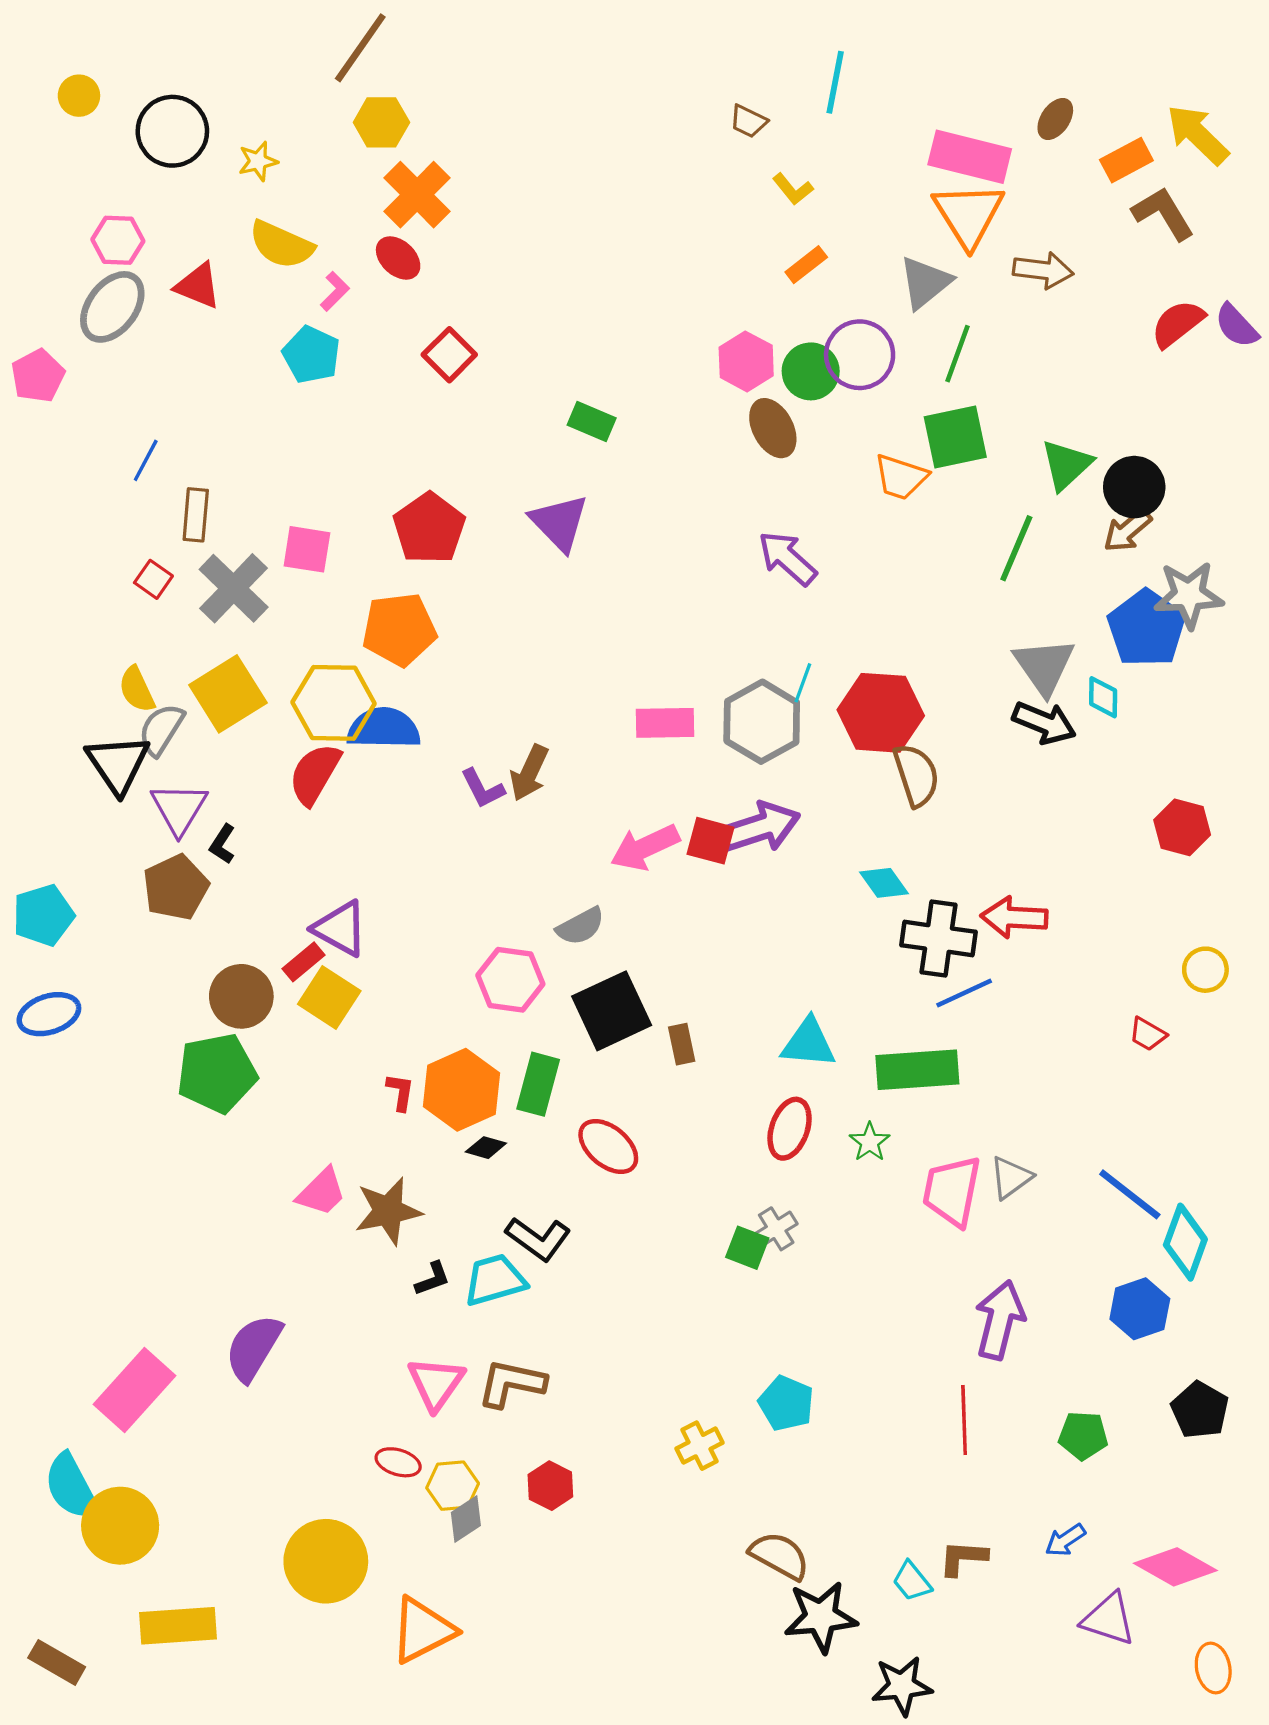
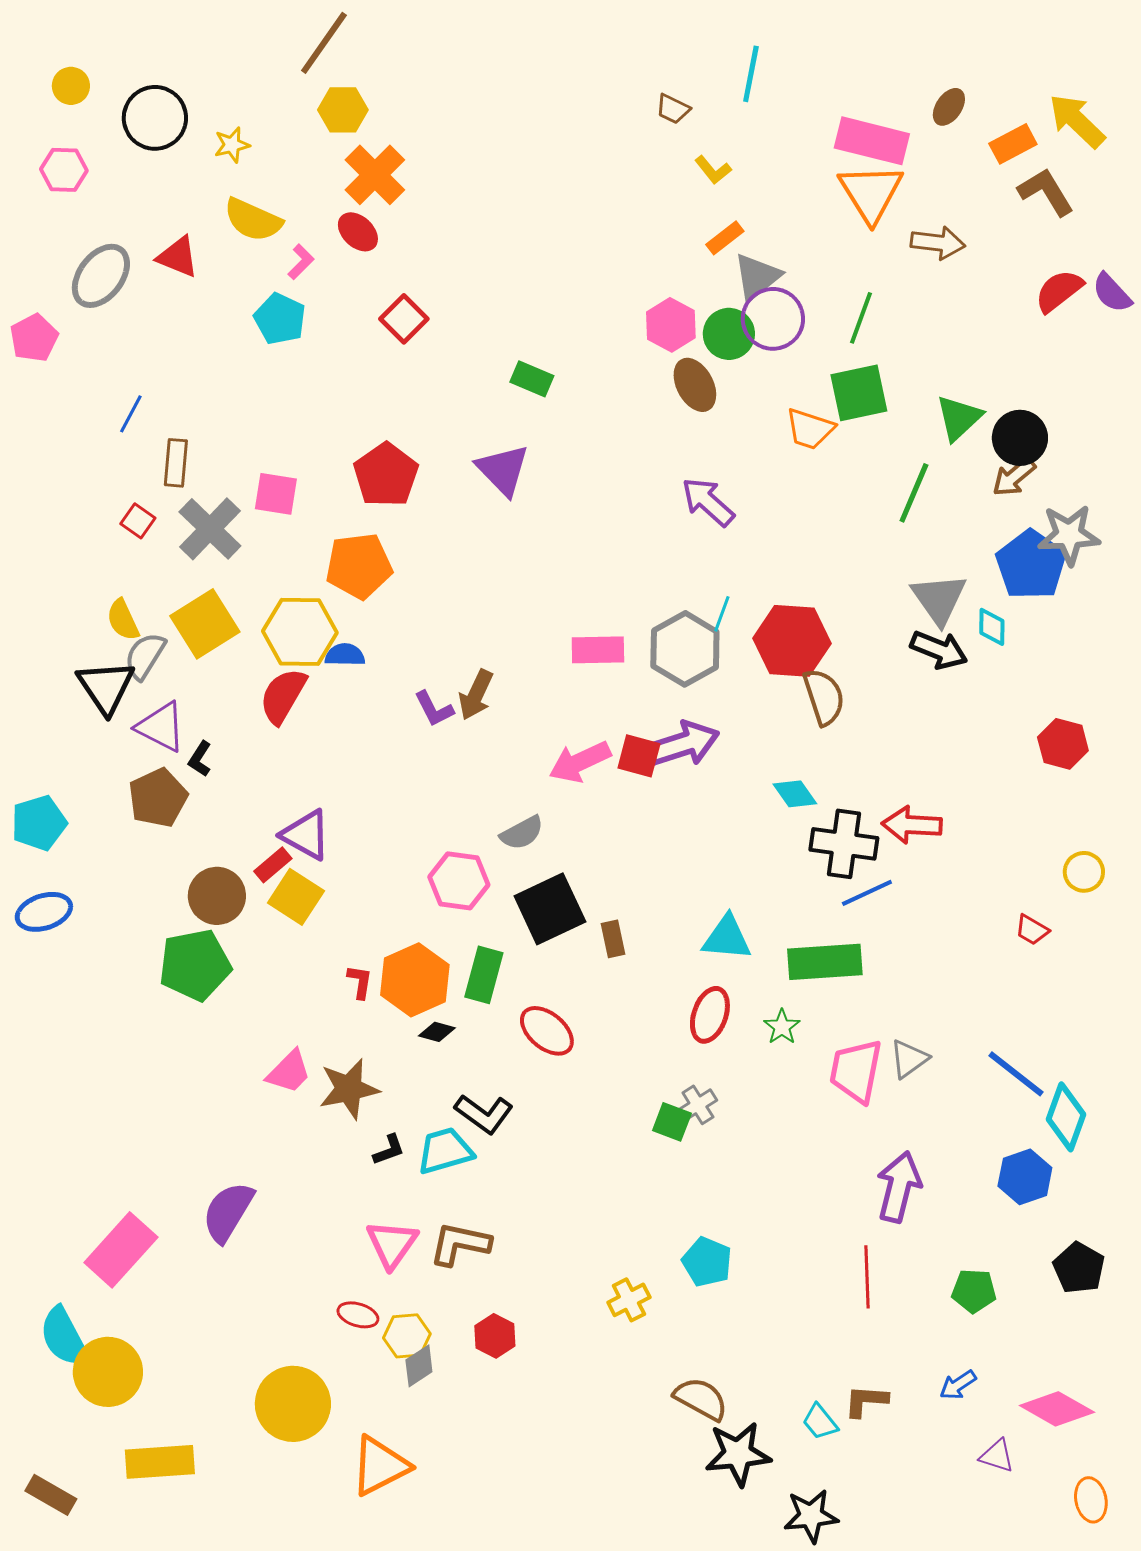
pink hexagon: (118, 240) -> (64, 170), moved
gray triangle: (925, 282) -> (757, 277), moved
blue semicircle: (384, 728) -> (345, 655), size x0.6
purple triangle: (179, 808) -> (161, 727), turned -34
purple triangle: (1109, 1619) -> (997, 1456), size x0.7

